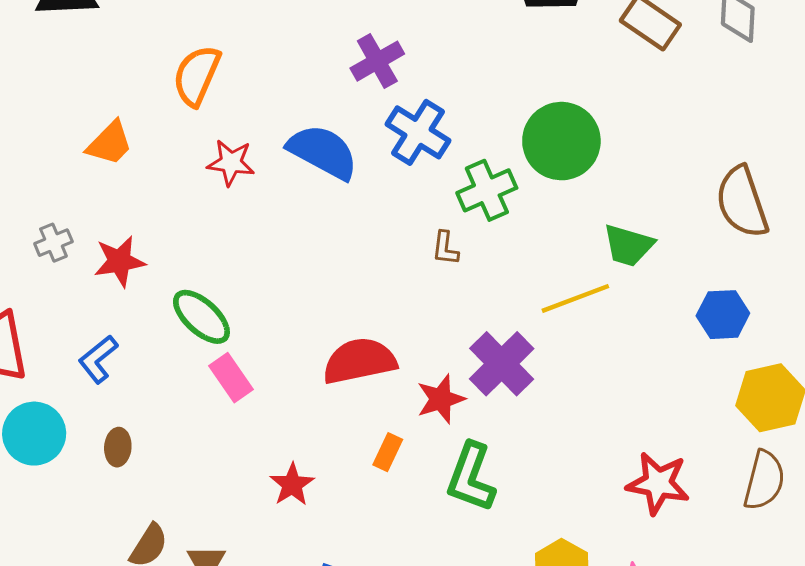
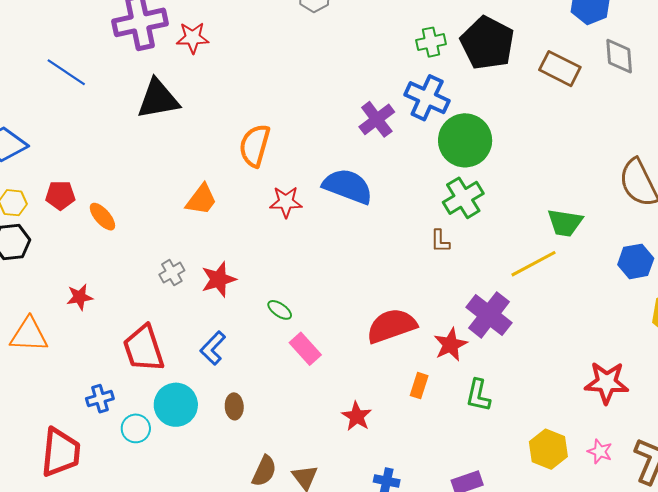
blue cross: (418, 132) -> (427, 98), moved
green circle: (561, 141) -> (465, 140), moved
green ellipse: (201, 317) -> (280, 310), size x0.6
green L-shape: (471, 477) -> (478, 395), size x0.7

